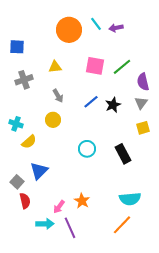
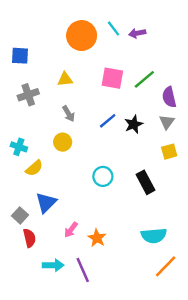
pink arrow: (59, 207) -> (71, 230), moved
orange line: (122, 225) -> (166, 266), moved

